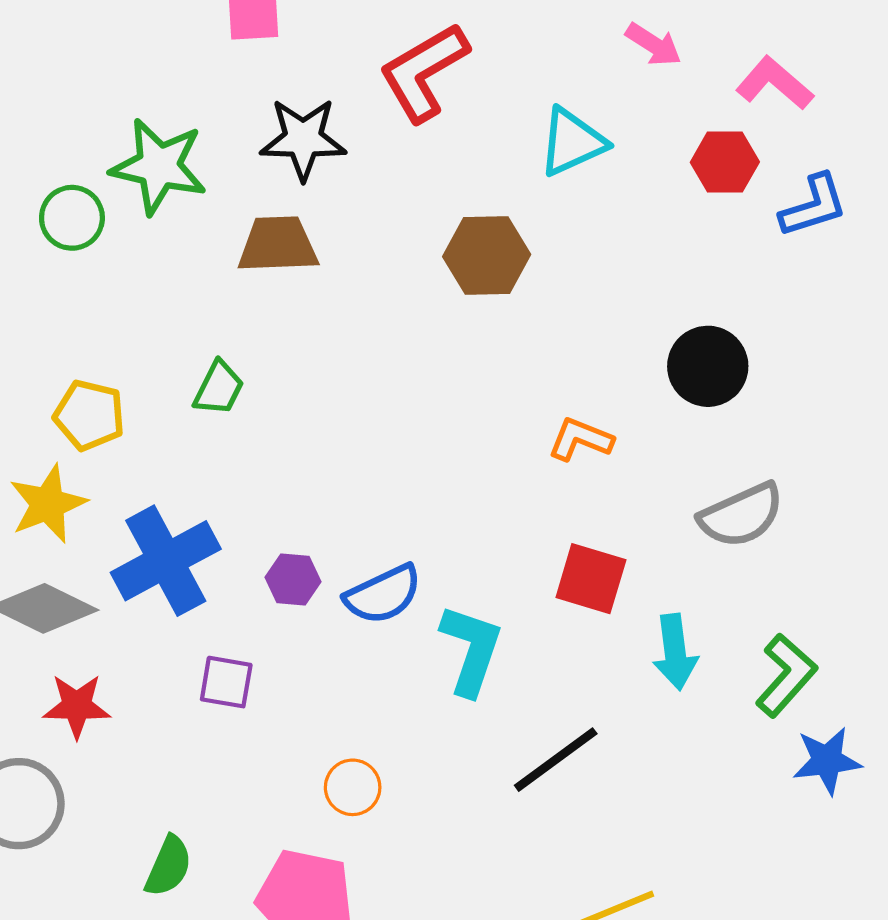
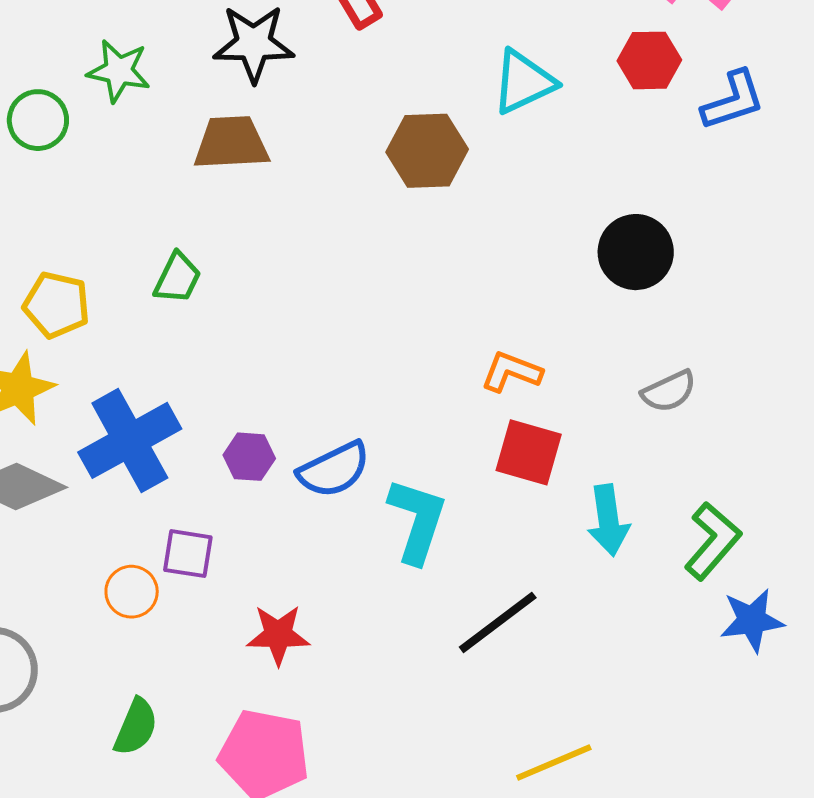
cyan triangle: (572, 142) -> (524, 82), moved
green star: (159, 166) -> (119, 71), size x0.7
orange L-shape: (580, 439) -> (511, 372), moved
gray semicircle: (741, 515) -> (669, 391), size x0.7
red star: (77, 706) -> (278, 635), moved
orange circle: (353, 787) -> (132, 592), moved

